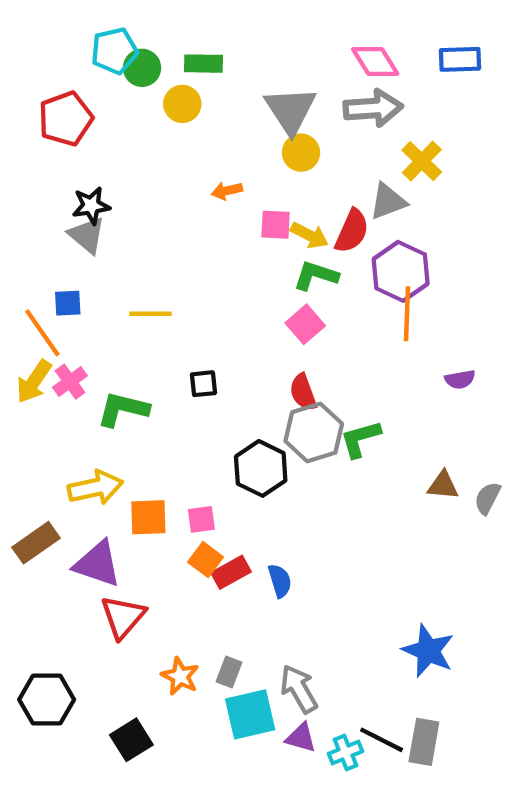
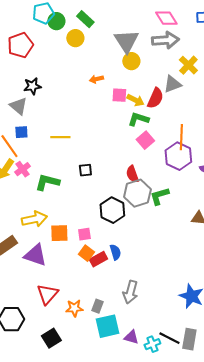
green rectangle: (203, 64) -> (85, 19), turned 42
gray triangle: (87, 235) -> (18, 106), moved
purple hexagon: (401, 271) -> (178, 156), moved
pink square: (305, 324) -> (145, 140), moved
blue semicircle: (280, 581) -> (115, 252), moved
red triangle: (123, 617) -> (47, 294), moved
orange star: (180, 676) -> (74, 308), turned -30
gray arrow: (299, 689) -> (130, 292), moved, turned -135

